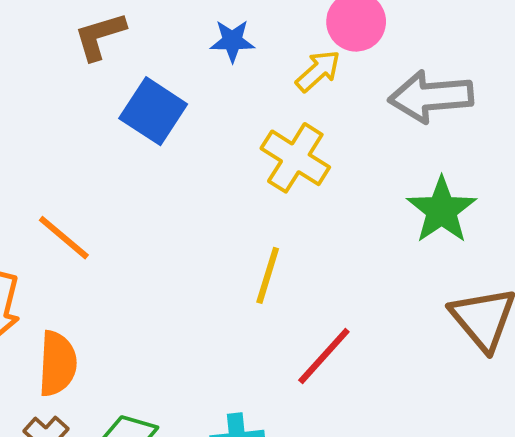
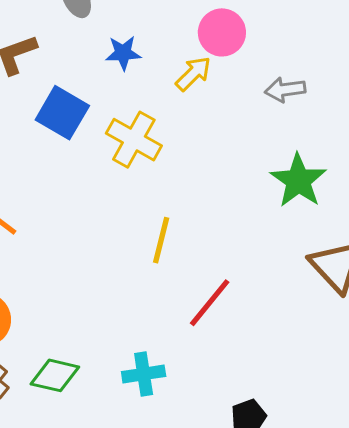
gray arrow: (431, 97) -> (285, 90), size x0.6
yellow cross: (295, 158) -> (134, 140), moved

